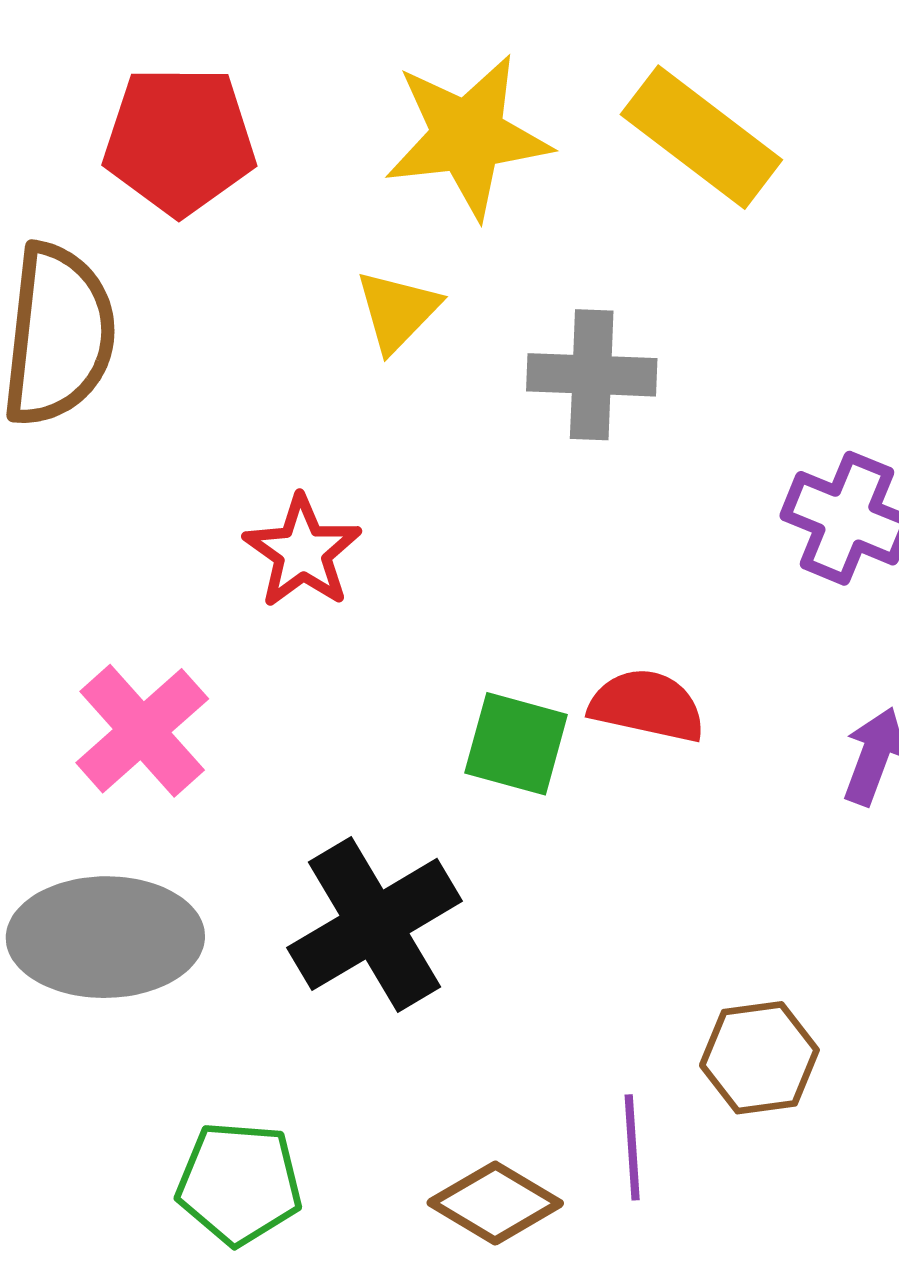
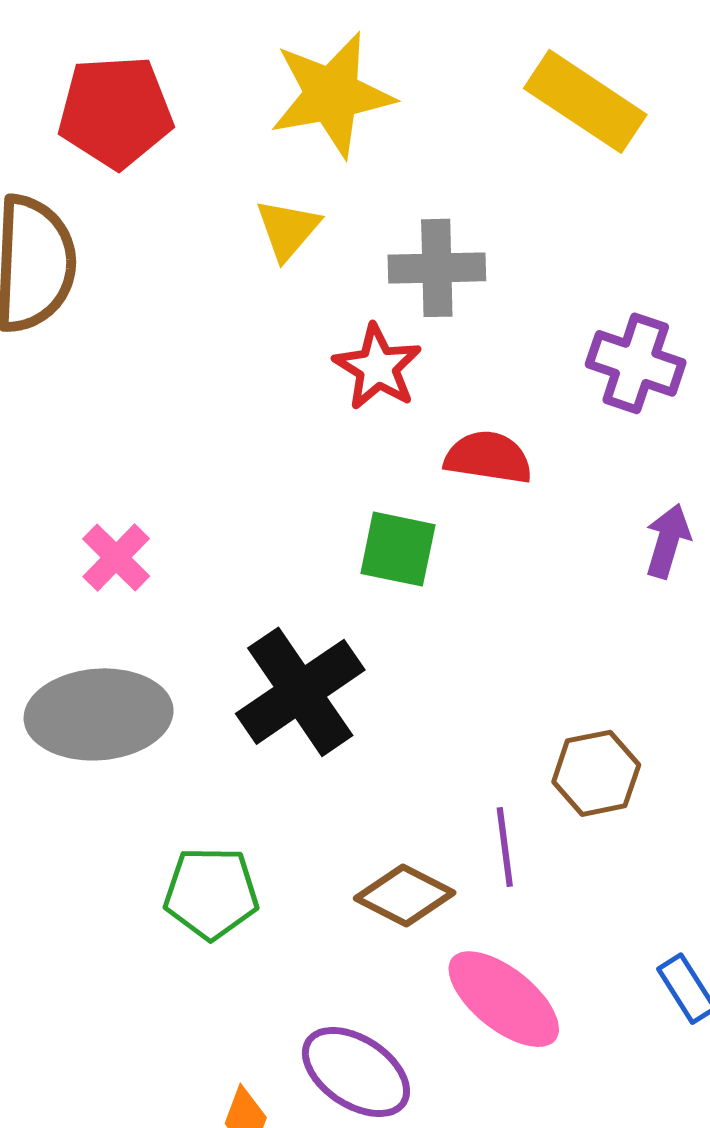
yellow rectangle: (701, 137) -> (585, 101), moved
red star: (302, 552) -> (378, 367), moved
red semicircle: (647, 706) -> (488, 457), moved
pink cross: (142, 731) -> (116, 558), size x0.7

